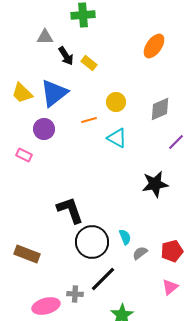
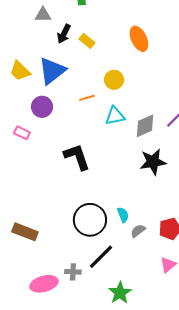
orange ellipse: (154, 46) -> (139, 39), moved, turned -60
black arrow: (66, 56) -> (64, 34), turned 60
gray diamond: (160, 109) -> (145, 126), moved
cyan triangle: (117, 138) -> (115, 116), turned -40
black L-shape: (70, 210) -> (77, 157), moved

